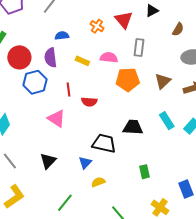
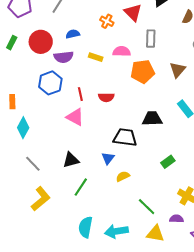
red circle: (19, 57) -> (41, 42), moved
purple semicircle: (51, 58) -> (64, 57), turned -84
red line: (68, 90) -> (80, 94), moved
black triangle: (48, 161) -> (71, 160), turned 36
green rectangle: (145, 172) -> (168, 162), turned 72
green line: (65, 203) -> (81, 187), moved

